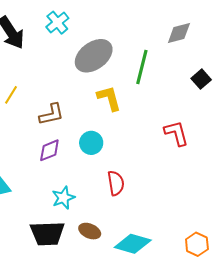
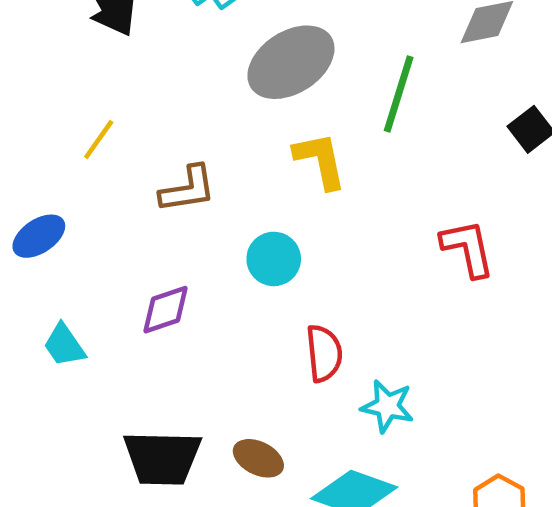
purple diamond: (49, 150) -> (166, 310), moved
cyan star: (63, 198) -> (387, 406), moved, turned 30

